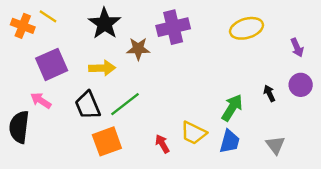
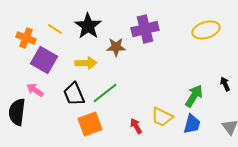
yellow line: (48, 16) -> (55, 29), moved
orange cross: (23, 26) -> (26, 38), moved
purple square: (52, 64) -> (44, 60), turned -36

